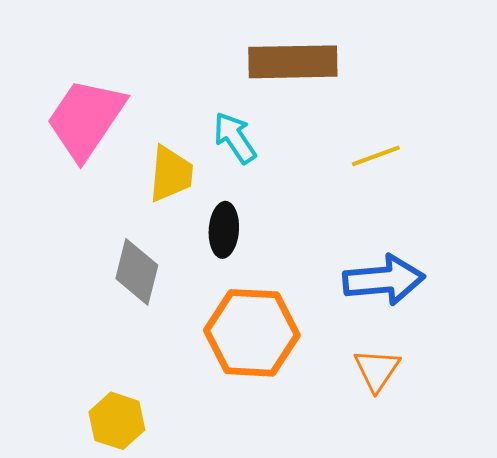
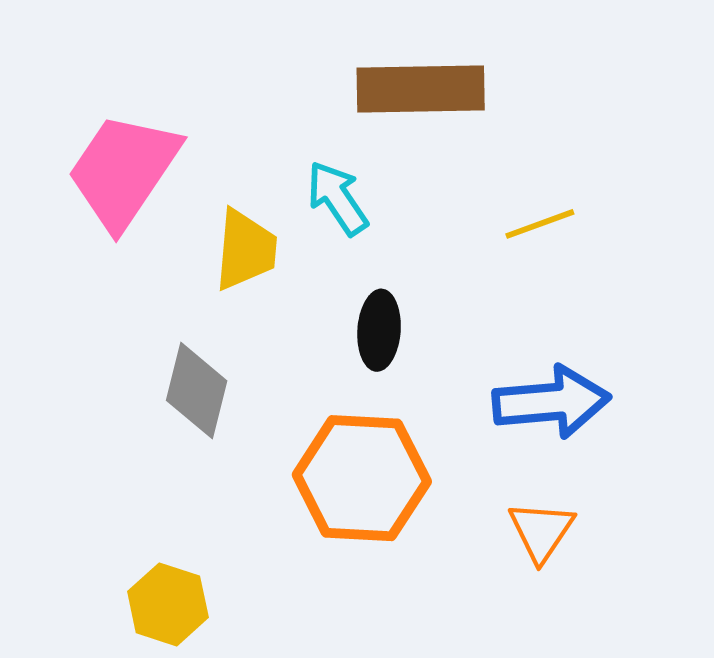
black ellipse: (224, 230) -> (379, 330), moved

